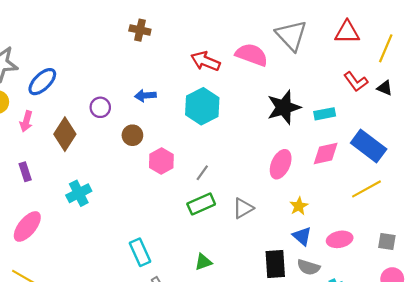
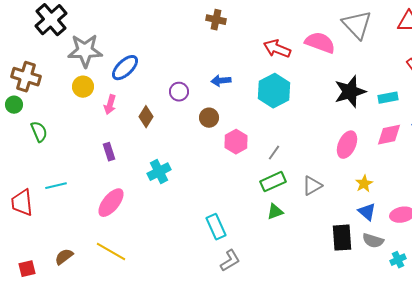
brown diamond: (65, 134) -> (146, 117), size x0.7
green triangle: (203, 262) -> (275, 212), moved

